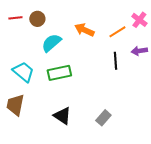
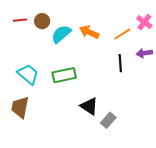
cyan semicircle: (51, 43) -> (61, 34), moved
black triangle: (62, 116) -> (89, 106), moved

